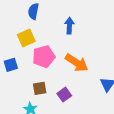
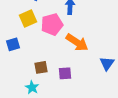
pink pentagon: (44, 57) -> (52, 24), moved
purple square: (64, 95) -> (65, 73), turned 32

